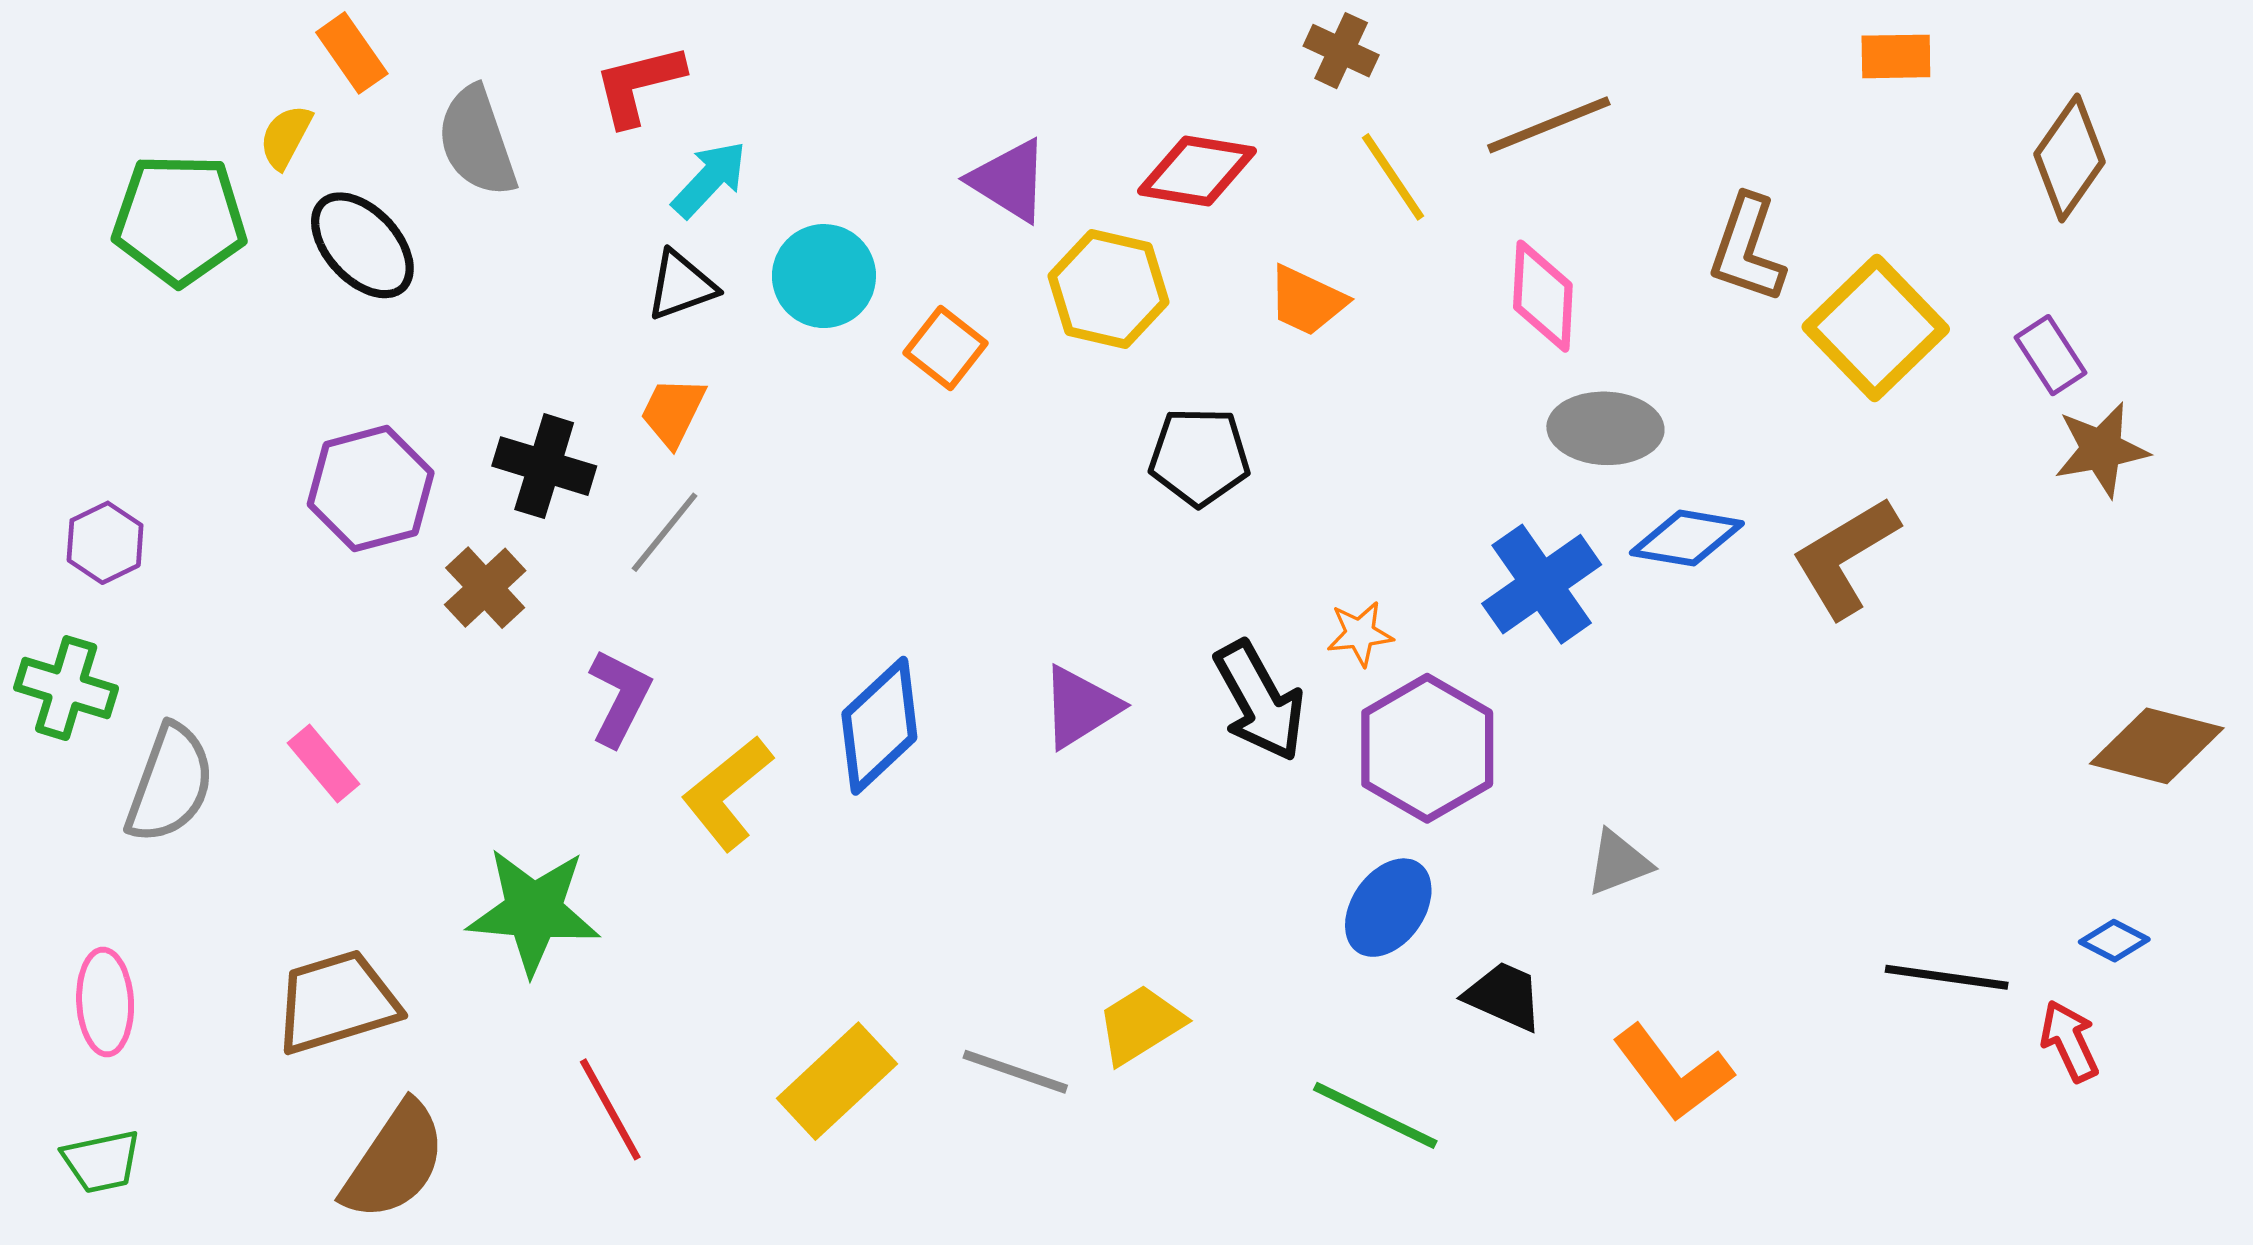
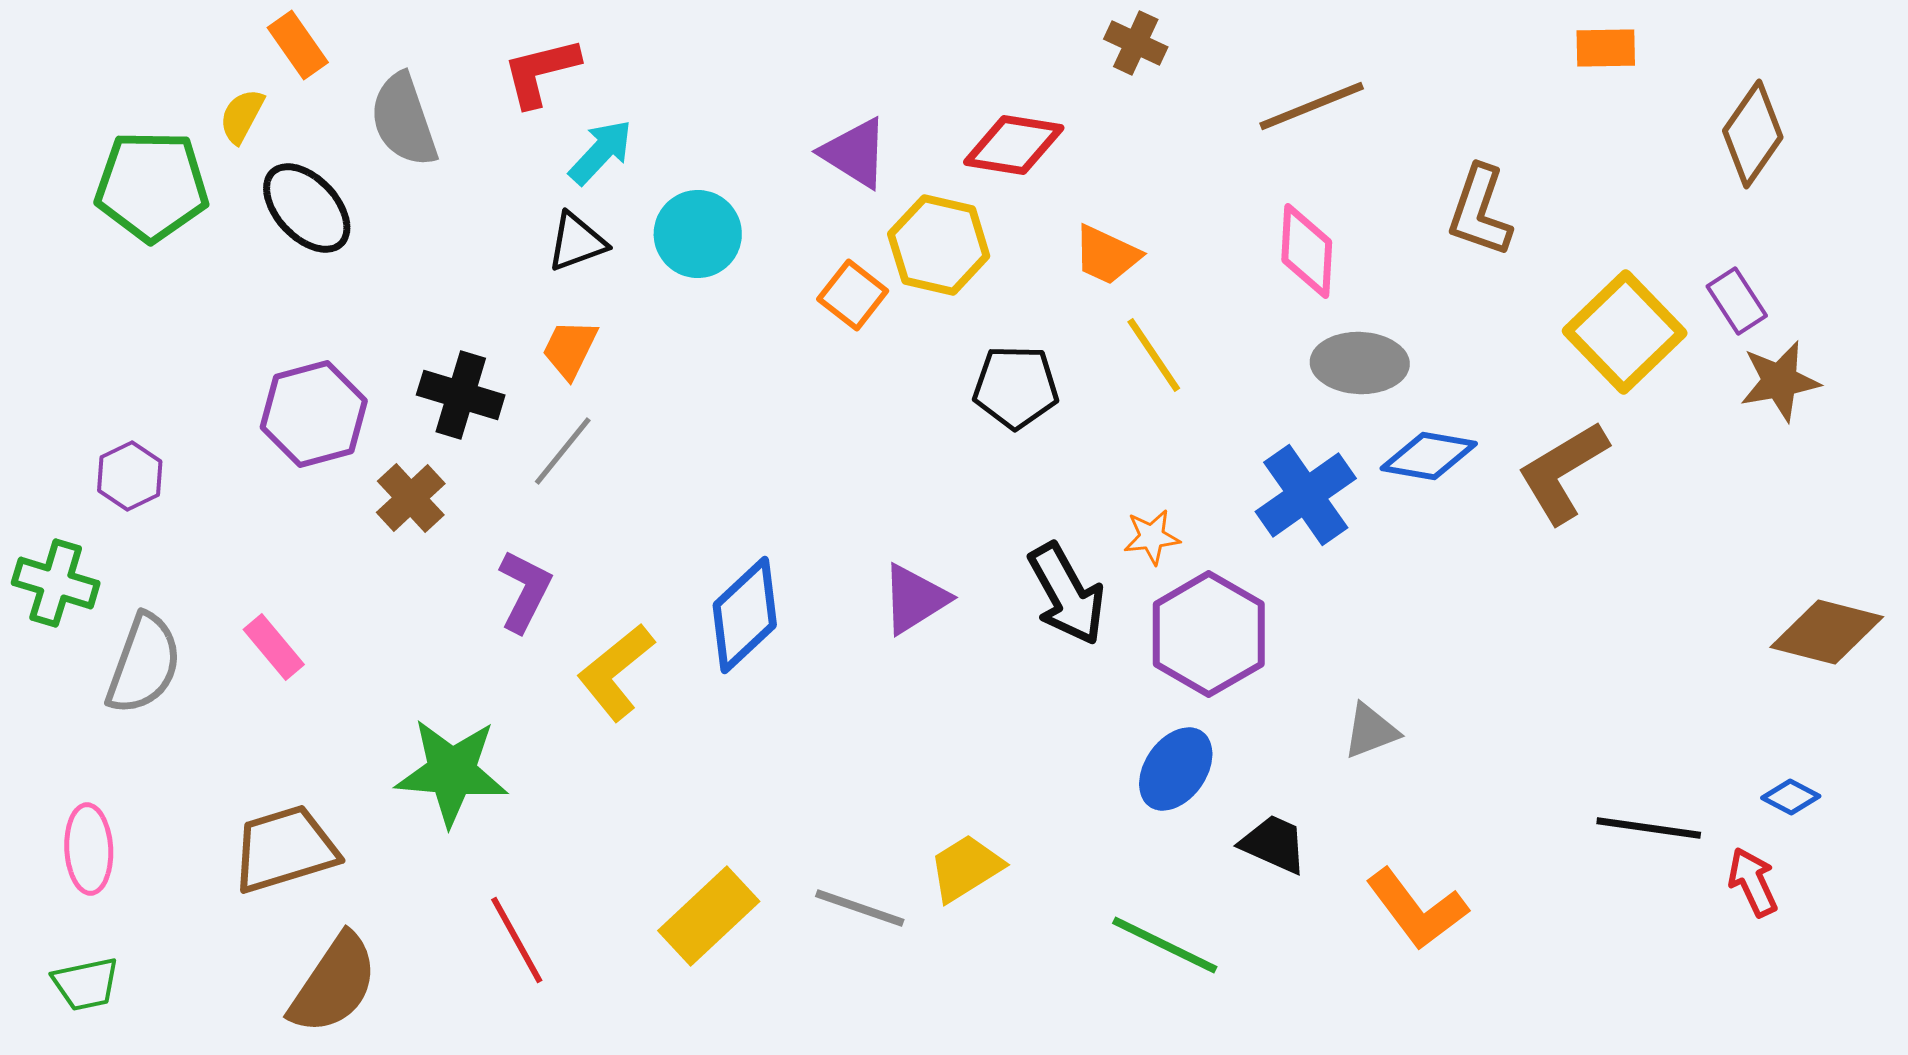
yellow line: (1393, 177) -> (1154, 355), moved
yellow square: (1876, 328) -> (1625, 332), moved
orange square: (946, 348) -> (853, 295), moved
purple hexagon: (105, 543) -> (130, 476), moved

